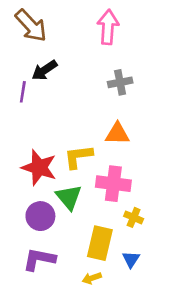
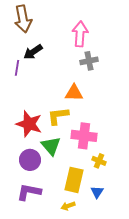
brown arrow: (31, 26) -> (23, 19), turned 32
pink arrow: (108, 27) -> (80, 34), moved
orange triangle: (117, 134) -> (74, 93), moved

